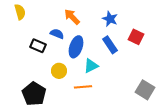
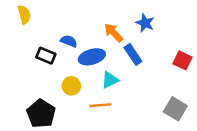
orange arrow: (72, 17) -> (114, 33), moved
blue star: (110, 19) -> (145, 23), moved
red square: (136, 37) -> (183, 60), moved
blue ellipse: (76, 47) -> (92, 57), turned 55

